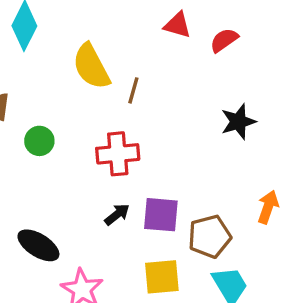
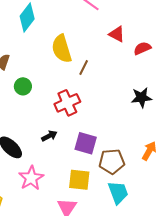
red cross: (118, 154) -> (67, 103), turned -30
black arrow: (117, 214) -> (49, 136), moved

